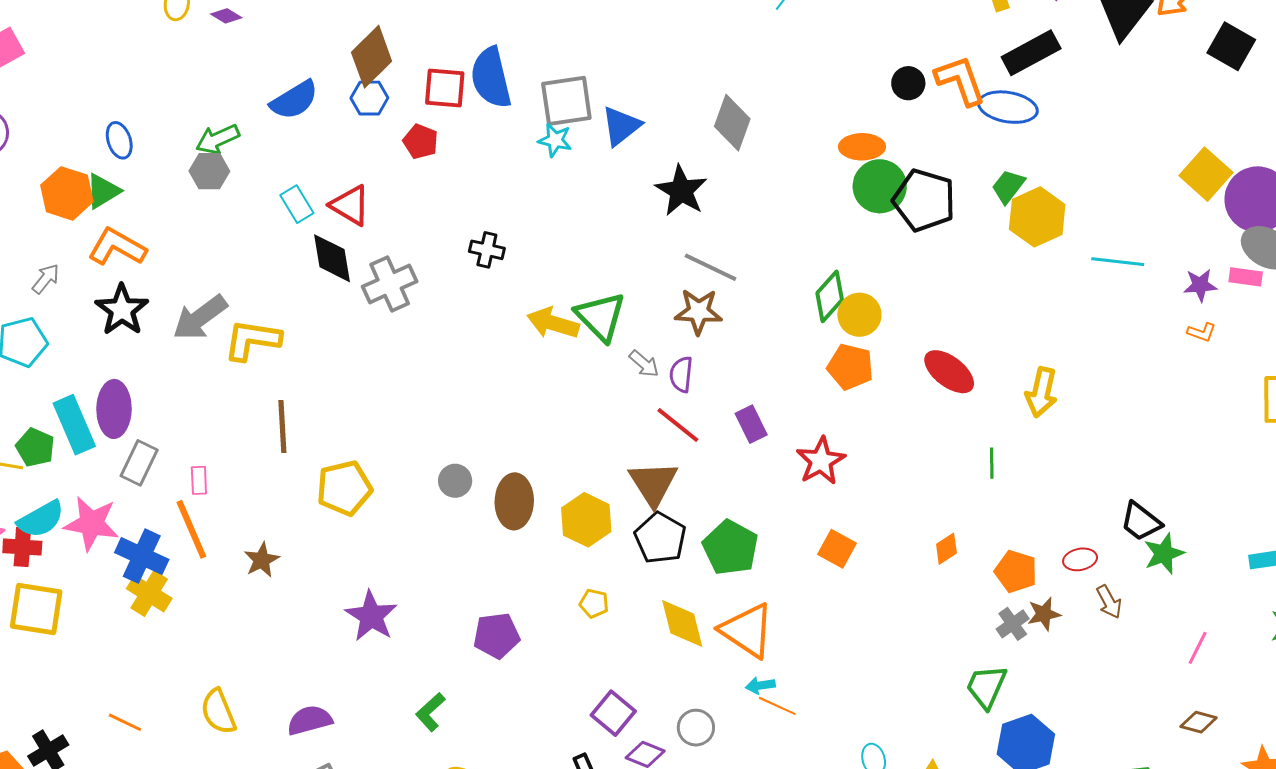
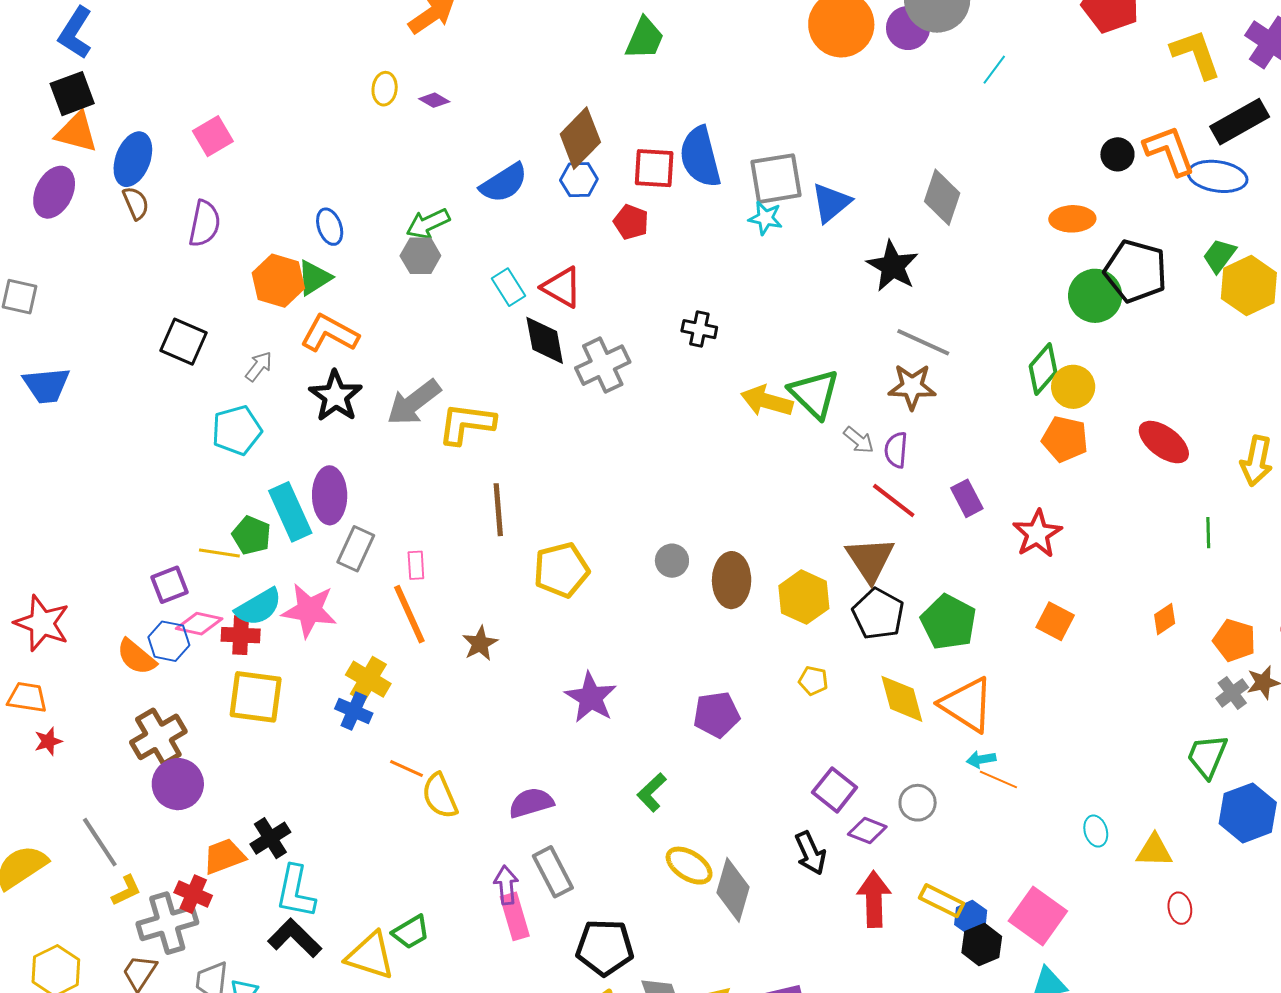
green circle: (880, 186) -> (1095, 296), moved
blue cross: (142, 556) -> (354, 711), moved, size x0.7
orange line: (125, 722) -> (407, 768), moved

